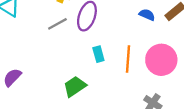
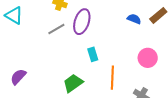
orange line: (128, 59) -> (112, 78), moved
pink circle: (161, 60) -> (148, 58), size x0.7

